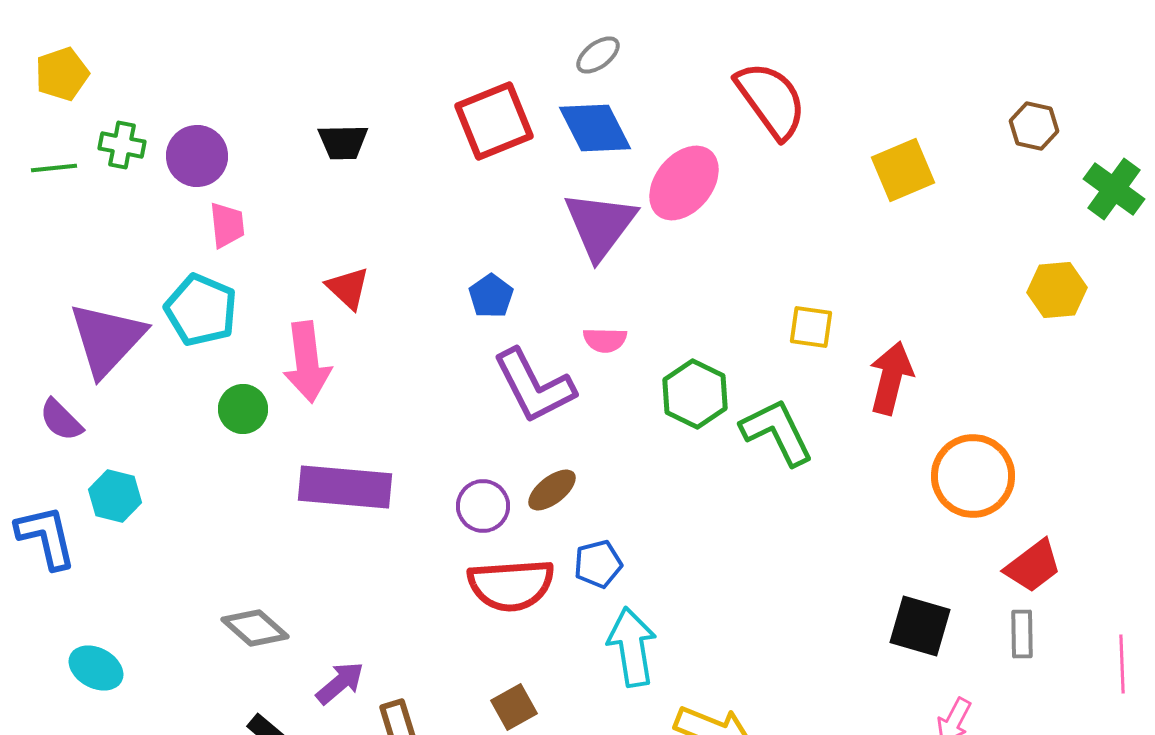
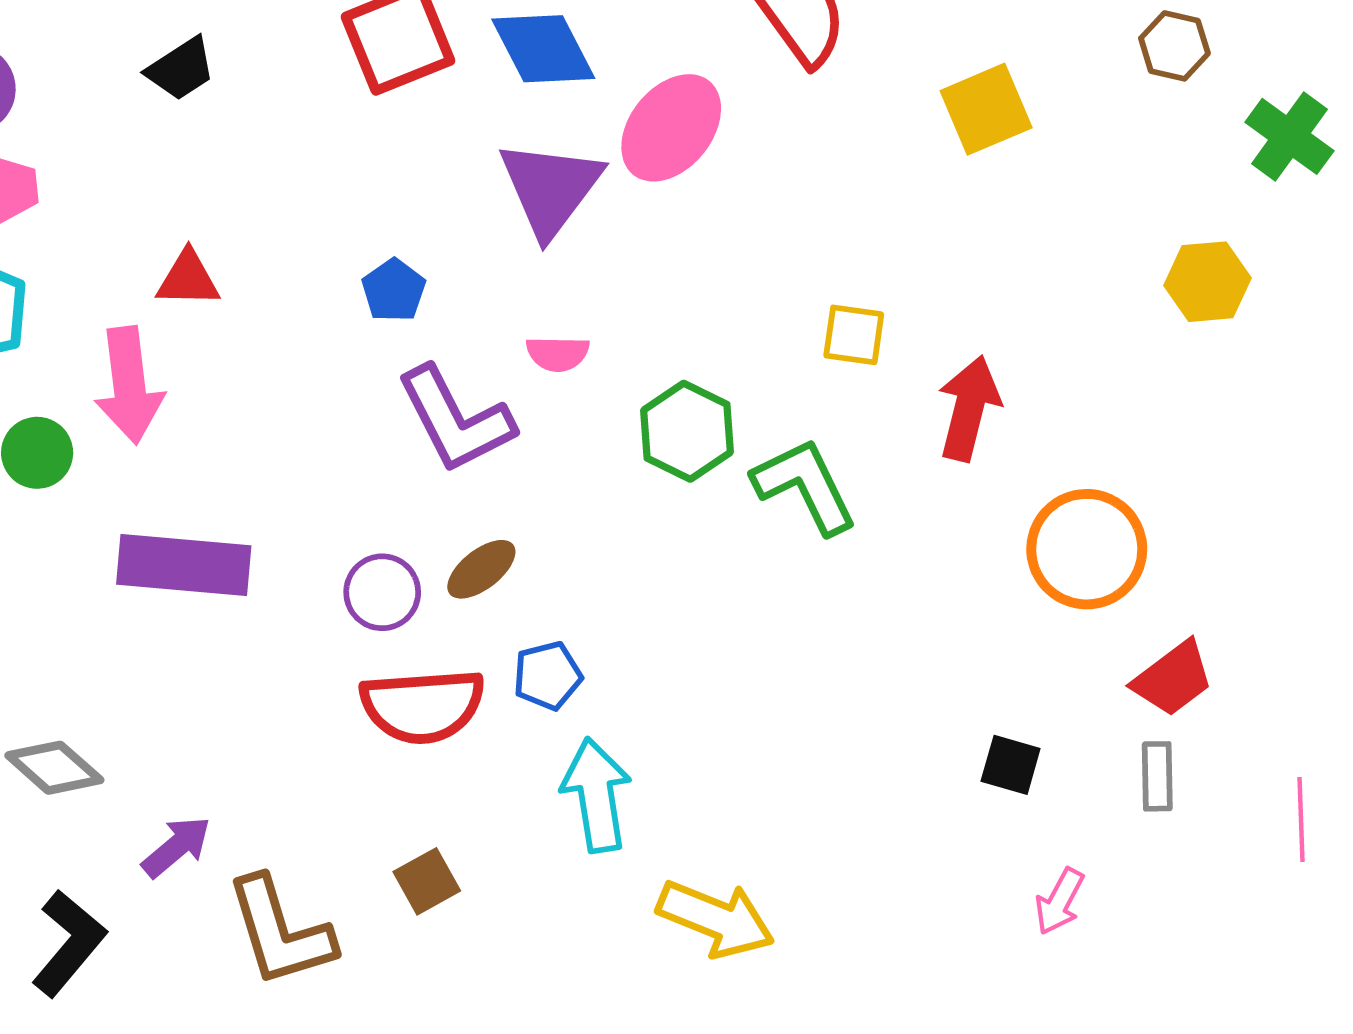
black trapezoid: (343, 142) -> (181, 69), turned -32
red triangle: (348, 288) -> (188, 279), turned -42
black square: (920, 626) -> (1011, 765), size x0.7

